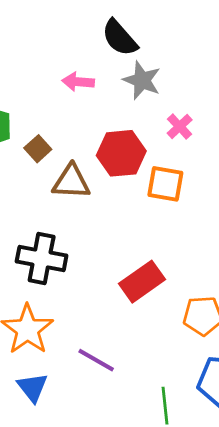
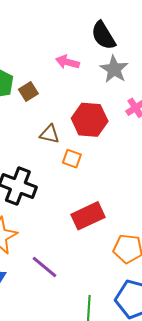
brown square: (38, 149) -> (28, 91), moved
brown triangle: (71, 182) -> (50, 134), size x0.7
orange square: (165, 184) -> (72, 159), moved, size x0.7

